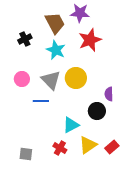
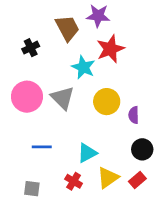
cyan star: (56, 50) -> (83, 67), moved
yellow circle: (76, 78) -> (107, 102), moved
pink circle: (22, 79) -> (27, 97), size x1.6
blue line: (41, 101) -> (42, 147), moved
black circle: (97, 111) -> (142, 149), moved

